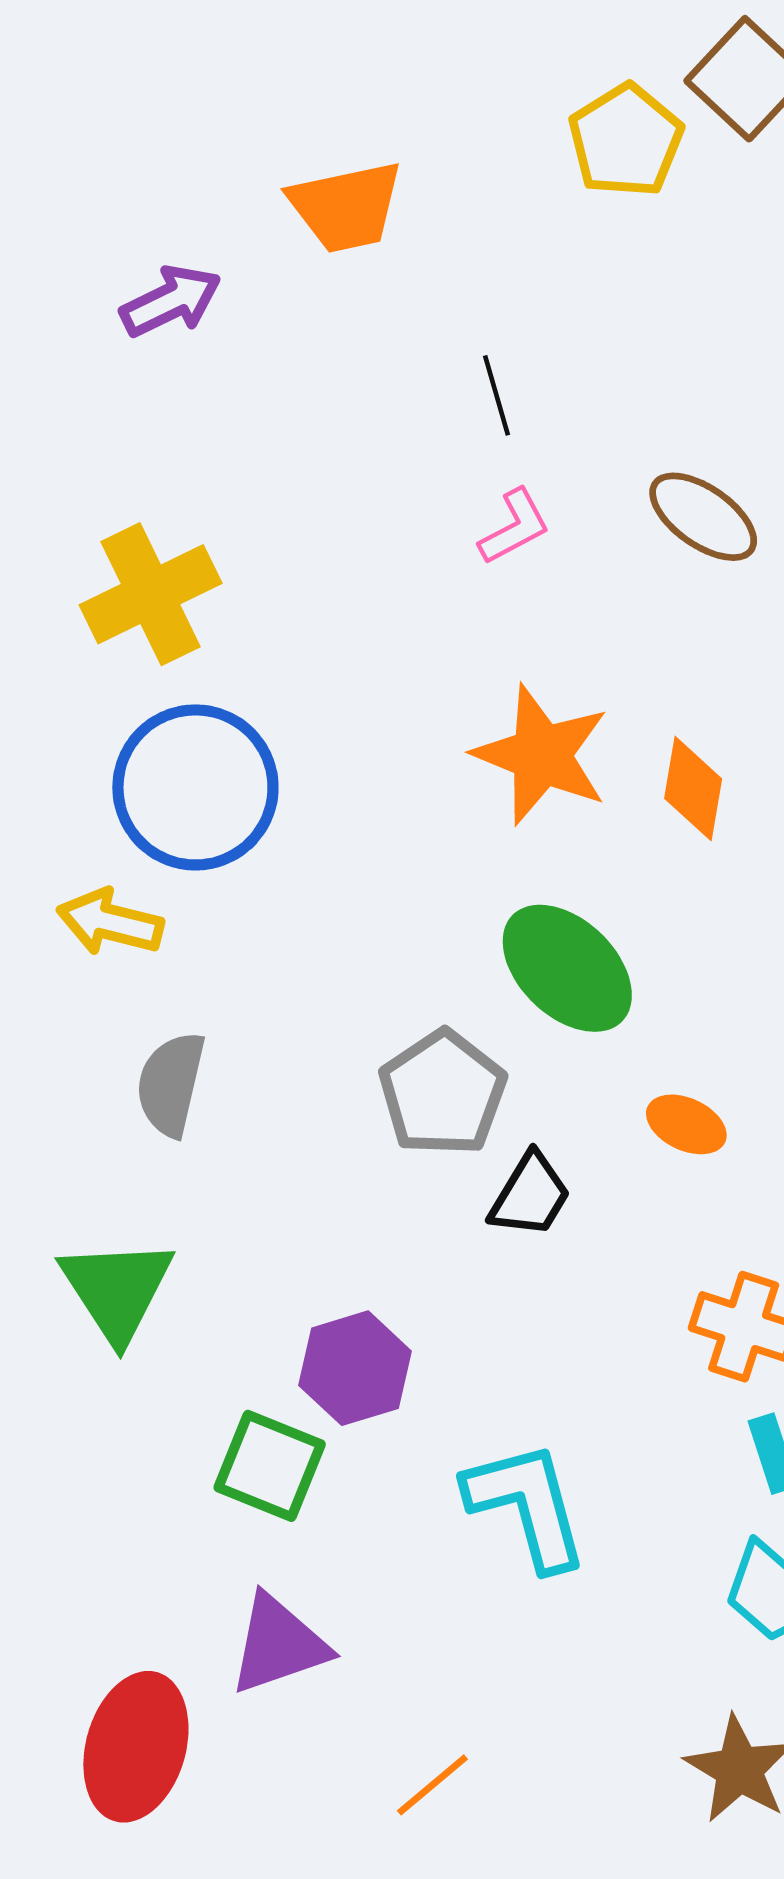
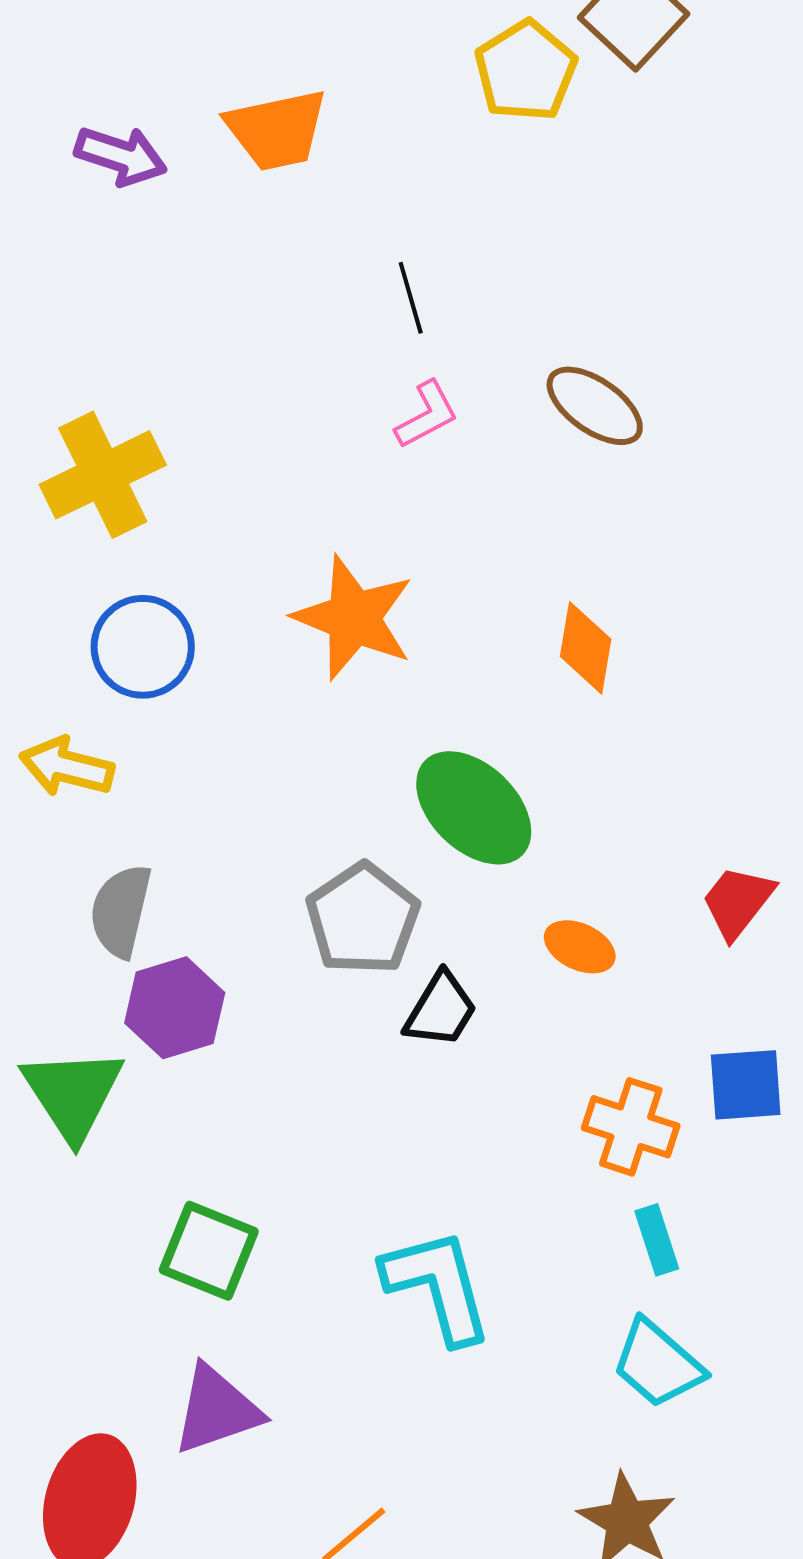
purple arrow: (171, 301) -> (121, 156), moved, turned 44
orange star: (541, 755) -> (354, 618), moved
blue circle: (195, 787) -> (143, 647), size x0.7
purple hexagon: (355, 1368) -> (175, 1008), moved

